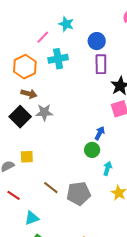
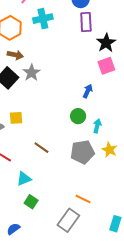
gray star: (44, 112) -> (32, 73), turned -30
green circle: (92, 150) -> (78, 116), moved
gray pentagon: (79, 194) -> (83, 152), moved

